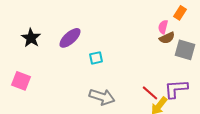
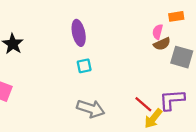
orange rectangle: (180, 13) -> (176, 16), turned 48
purple ellipse: (70, 38) -> (79, 33), moved, turned -60

